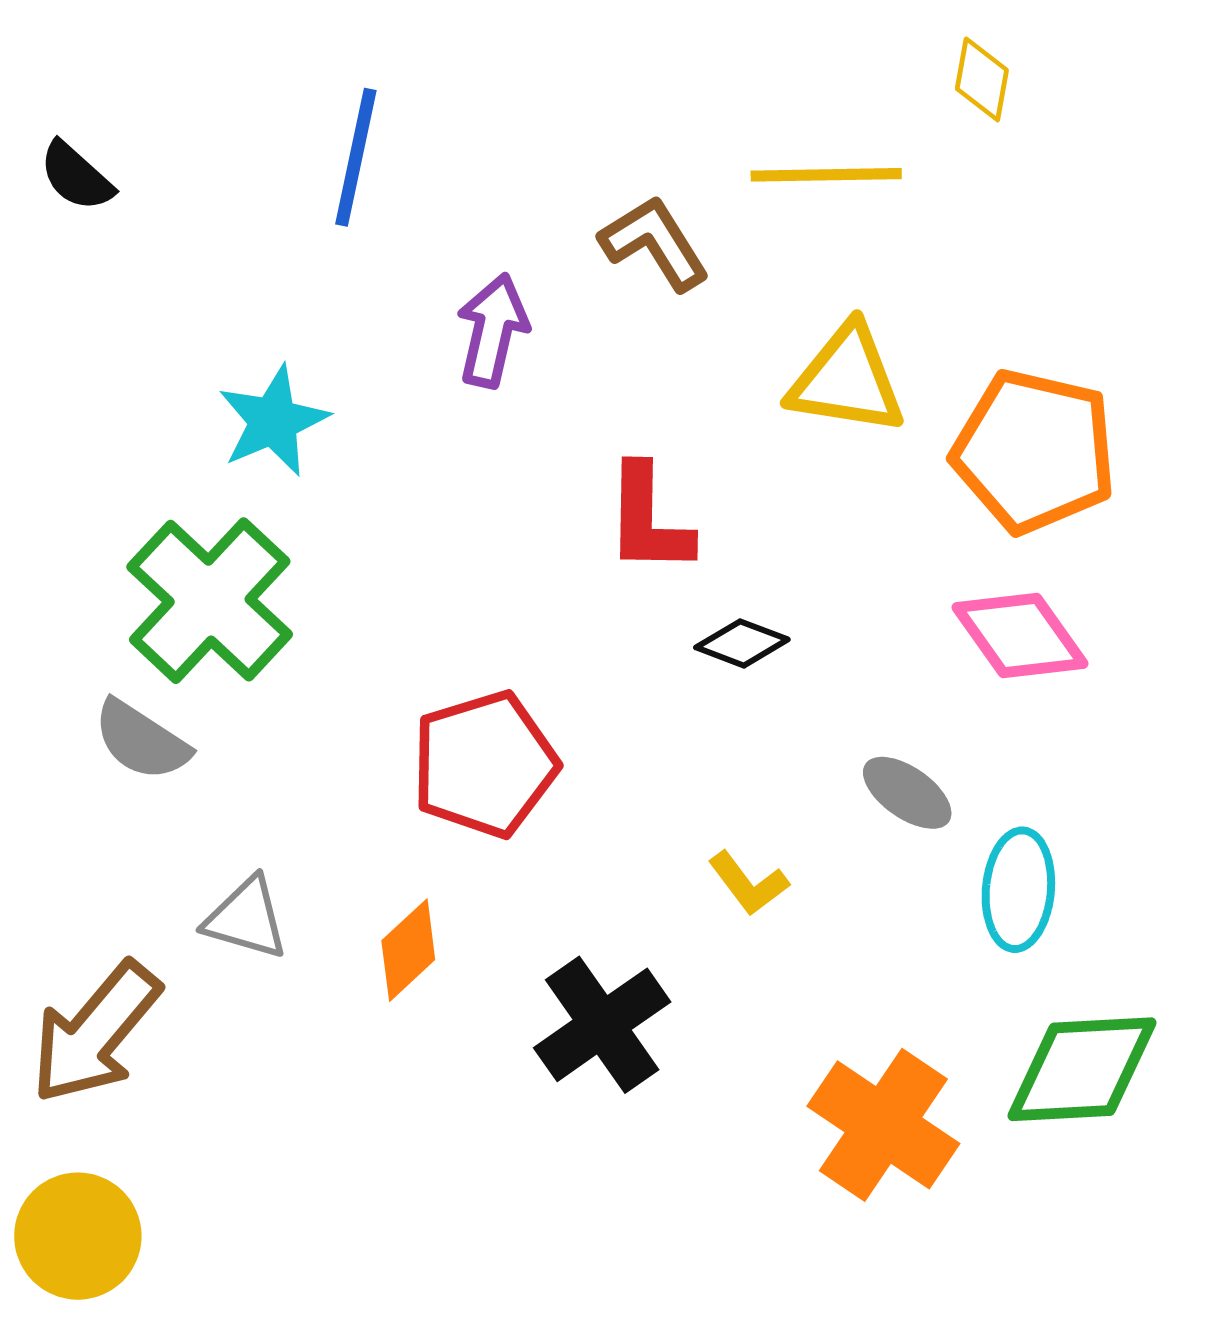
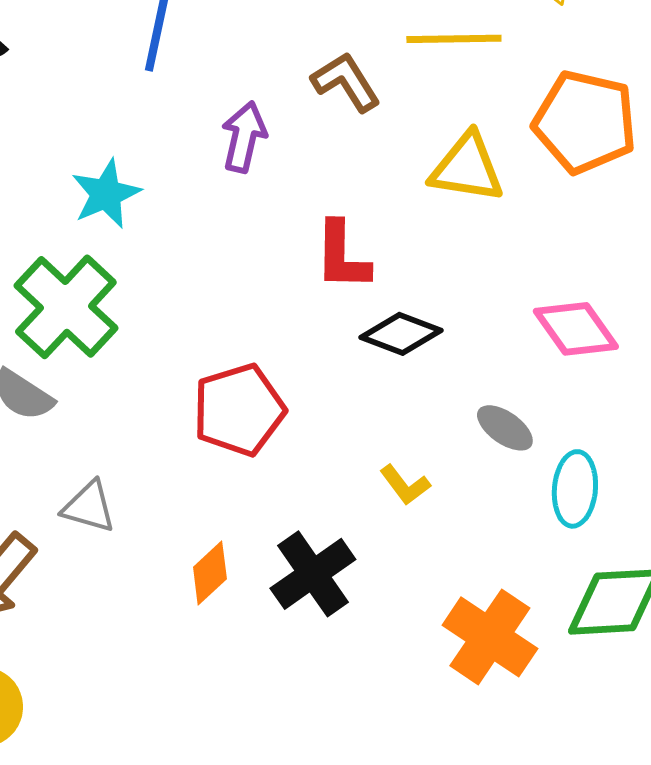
orange pentagon: (1034, 451) -> (585, 122), moved
black diamond: (742, 643) -> (401, 334), size x1.4
orange diamond: (408, 950) -> (210, 573), moved

